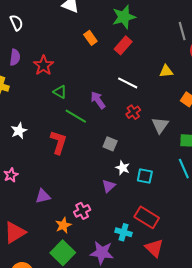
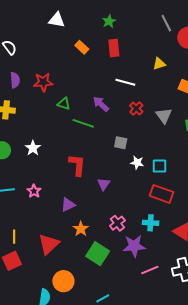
green star: (124, 17) -> (109, 21), size x0.6
red rectangle: (123, 45) -> (114, 48), turned -36
red star: (43, 65) -> (43, 82), turned -30
red L-shape: (59, 142) -> (77, 165), moved
purple triangle: (109, 186) -> (104, 184), moved
pink cross: (82, 211) -> (117, 223), moved
red rectangle: (147, 217) -> (161, 194), moved
orange star: (63, 225) -> (81, 229), moved

